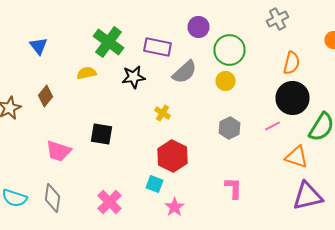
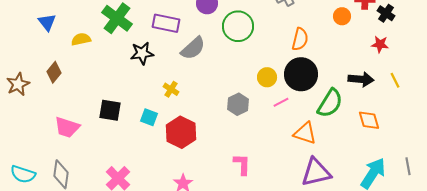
yellow semicircle: (86, 73) -> (81, 39), moved
yellow circle: (226, 81) -> (267, 77), moved
cyan square: (154, 184) -> (149, 117), moved

